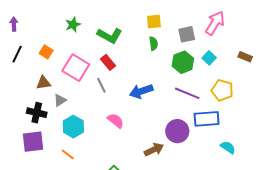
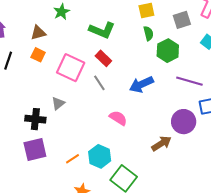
green star: (73, 25) -> (61, 12), moved
green hexagon: (183, 62) -> (168, 51), moved
brown triangle: (43, 83) -> (38, 33), moved
cyan hexagon: (73, 127) -> (100, 156), moved
orange line: (68, 154) -> (73, 159), turned -64

